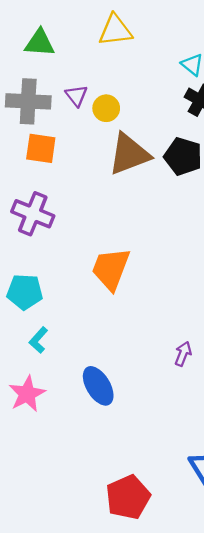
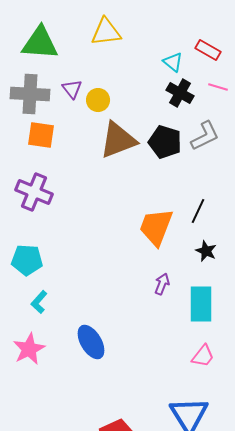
green triangle: (40, 43) -> (40, 43), size x1.4
orange trapezoid: (111, 269) -> (156, 227), moved
purple arrow: (183, 354) -> (162, 284), moved

